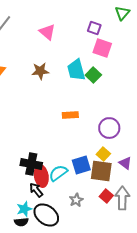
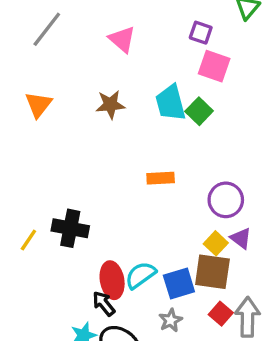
purple triangle: (125, 163) -> (241, 238), moved
black cross: (31, 164) -> (70, 228), moved
blue square: (81, 165) -> (179, 283), moved

